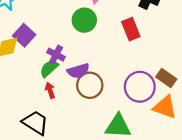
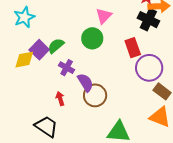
green semicircle: (49, 68) -> (56, 46), moved
purple semicircle: (78, 71) -> (85, 82), turned -108
purple circle: (140, 87) -> (149, 68), moved

